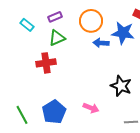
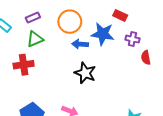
black star: (121, 86) -> (85, 73), moved

